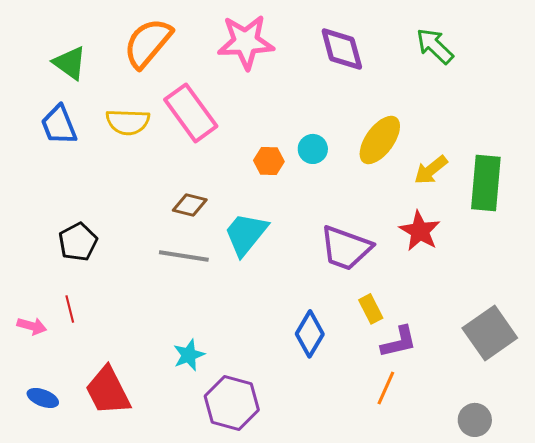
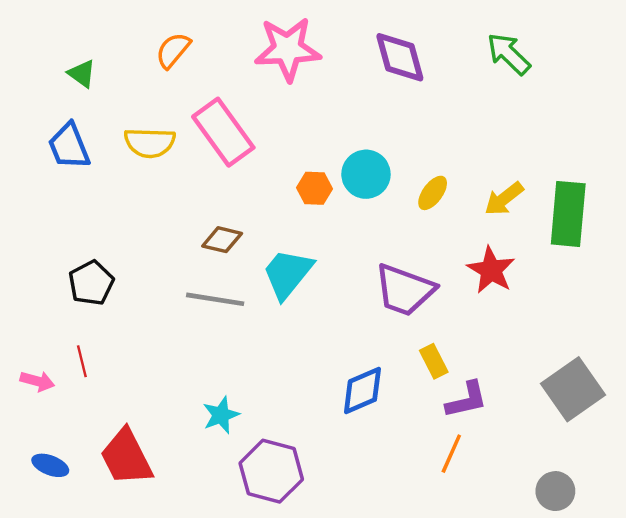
orange semicircle: (148, 43) -> (173, 50), size x0.6
green triangle: (70, 63) -> (82, 74), size x0.7
yellow ellipse: (380, 140) -> (433, 193), moved, size x0.6
cyan circle: (313, 149) -> (366, 174), size x1.4
blue diamond: (310, 334) -> (362, 391), turned 36

